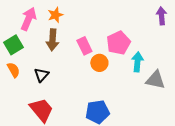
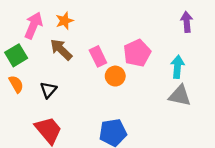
brown arrow: (52, 40) -> (61, 50), turned 130
cyan arrow: (137, 62) -> (177, 67), moved

